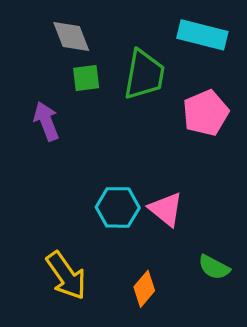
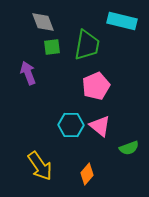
pink pentagon: (206, 113) -> (96, 86), moved
green semicircle: (214, 267) -> (129, 148), moved, turned -48

